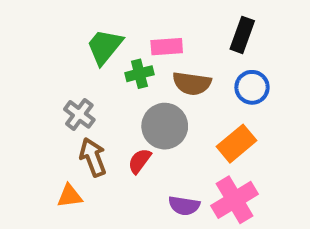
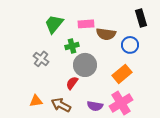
black rectangle: (242, 35) -> (141, 18), moved, turned -36
green cross: (139, 74) -> (72, 46), moved
brown semicircle: (192, 83) -> (106, 34), moved
brown arrow: (93, 157) -> (61, 105), moved, turned -42

